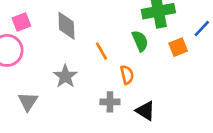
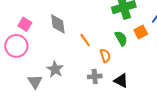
pink square: (21, 22) -> (25, 24), turned -32
green semicircle: (140, 41) -> (121, 38), moved
gray star: (65, 76) -> (55, 69), moved

